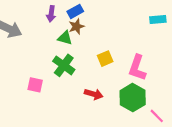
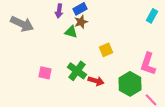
cyan rectangle: (158, 20) -> (152, 16), turned -56
green cross: (64, 65) -> (77, 71), moved
pink L-shape: (137, 68) -> (148, 64), moved

